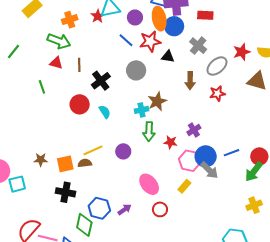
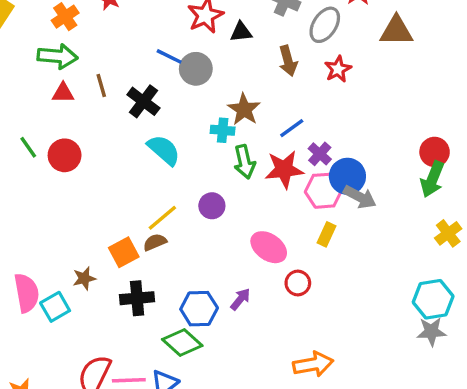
blue line: (126, 40) -> (169, 56), moved
green line: (42, 87) -> (28, 147), moved
red circle: (80, 104) -> (65, 155), moved
cyan cross: (142, 110) -> (223, 130), turned 32
cyan semicircle: (105, 112) -> (164, 150), size x1.5
purple cross: (194, 130) -> (320, 154), moved
red star: (170, 142) -> (284, 169), size x1.6
blue line: (232, 153) -> (292, 128), moved
brown star: (41, 160) -> (84, 278), moved
green diamond: (84, 225) -> (182, 342), turned -45

